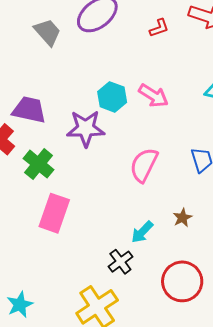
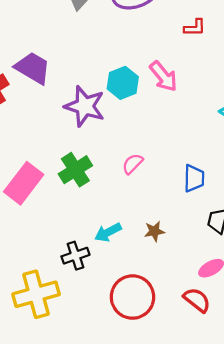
pink arrow: (153, 96) -> (164, 76), moved
green cross: (39, 164) -> (75, 170), moved
pink semicircle: (144, 165) -> (133, 164), size x0.6

